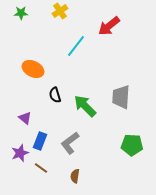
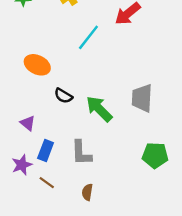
black semicircle: (55, 95) -> (63, 96), turned -42
gray L-shape: (70, 143) -> (81, 153), turned -55

